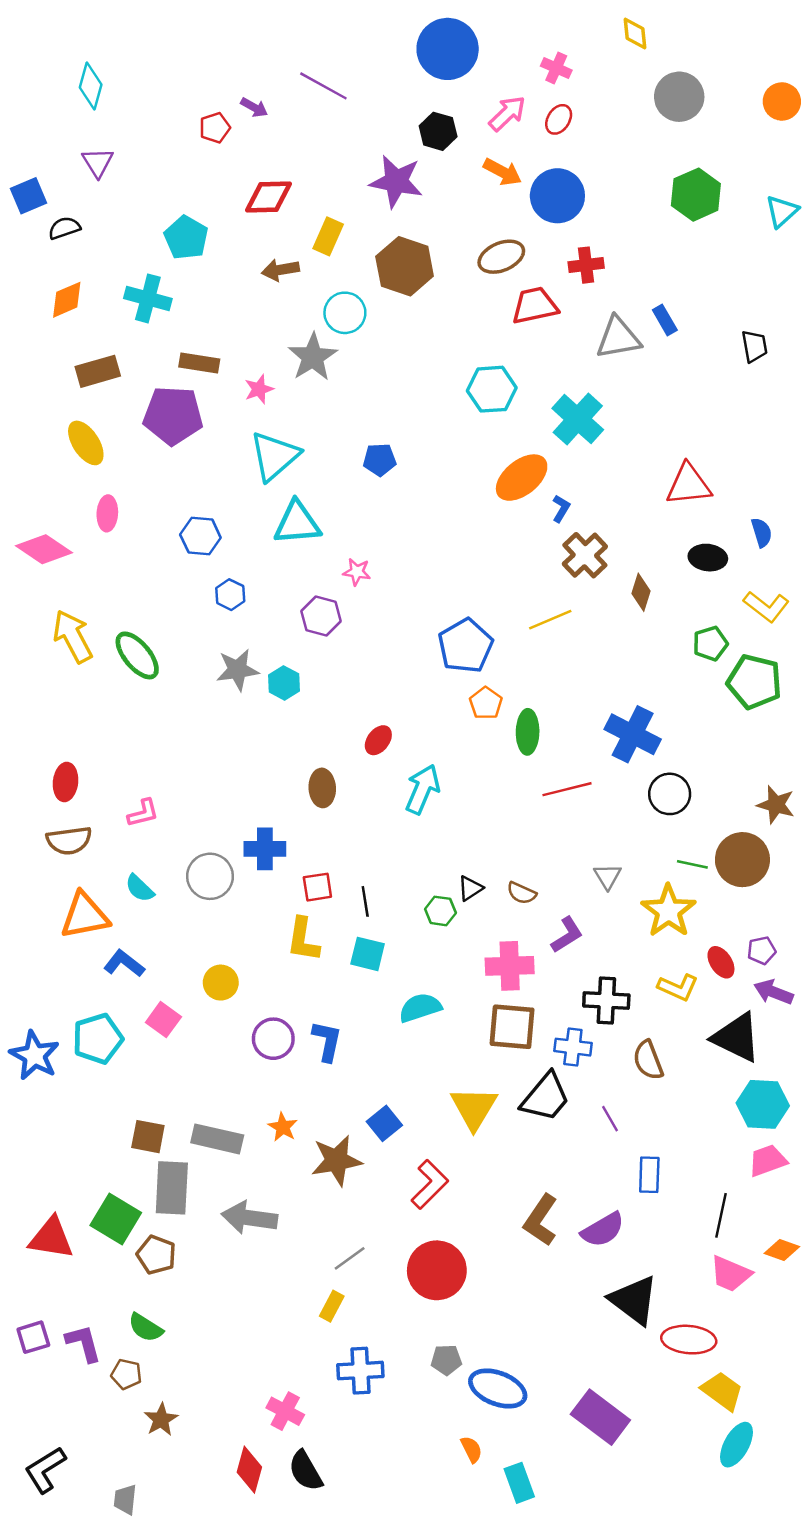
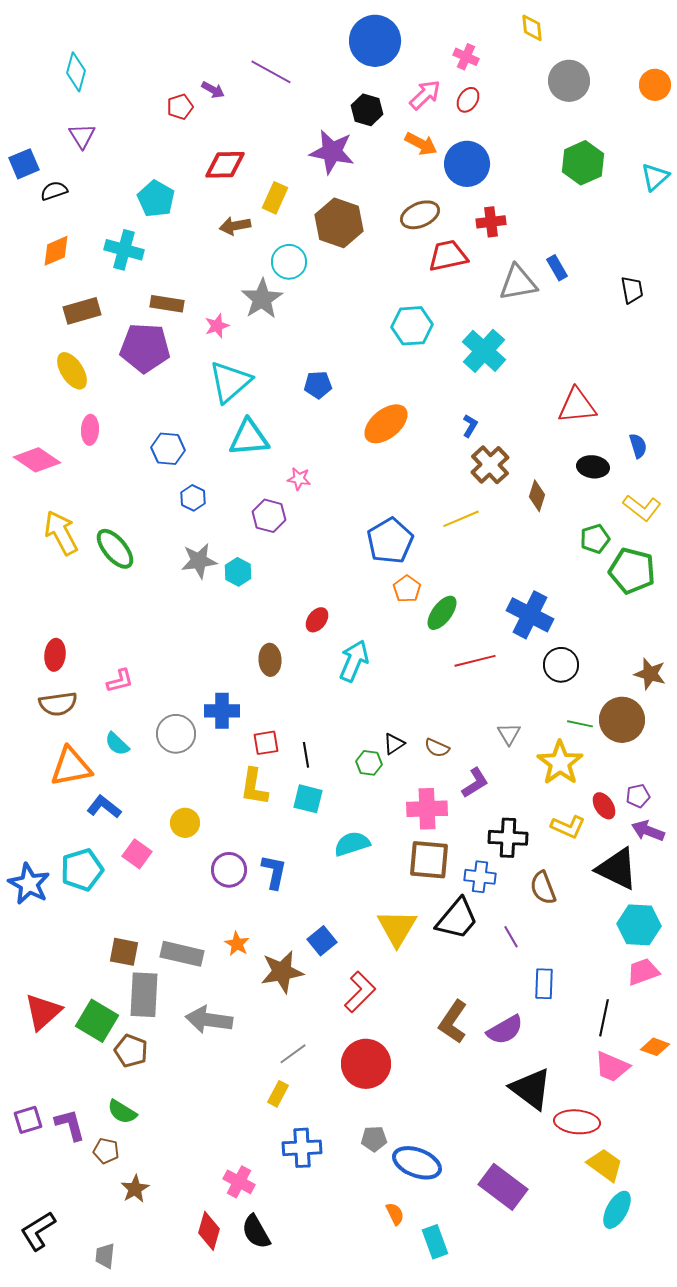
orange ellipse: (522, 478) -> (386, 424), moved
green ellipse: (528, 732) -> (442, 613), turned 36
red triangle: (51, 1238) -> (43, 1012), moved, turned -51

